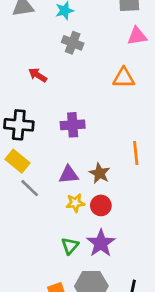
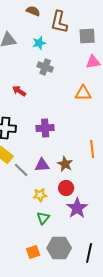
gray line: (30, 188) -> (21, 170), moved
yellow star: (75, 203) -> (40, 195), moved
purple star: (101, 243) -> (77, 208), moved

